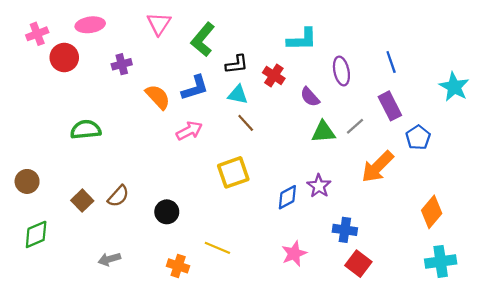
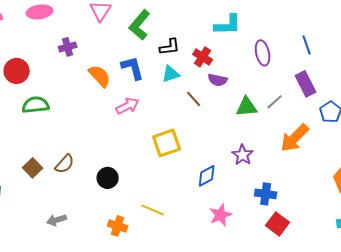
red circle: (64, 57) -> (17, 71), moved
blue L-shape: (195, 88) -> (133, 68), turned -88
cyan triangle: (238, 95) -> (171, 74), turned -30
purple semicircle: (310, 97) -> (218, 80), moved, turned -36
brown line: (246, 123) -> (194, 99), moved
blue diamond: (287, 197) -> (207, 176), moved

